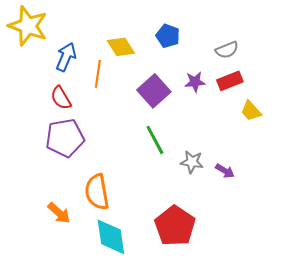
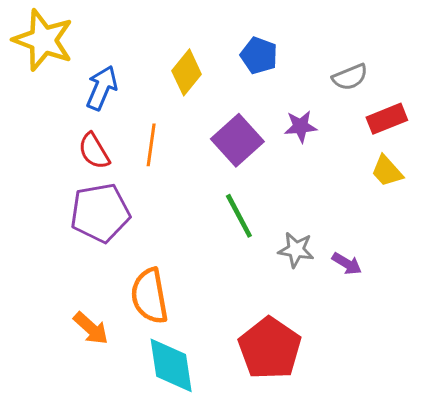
yellow diamond: (121, 47) -> (187, 72), turned 72
orange line: (98, 74) -> (151, 145), moved
red rectangle: (230, 81) -> (387, 119), moved

